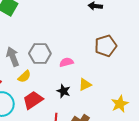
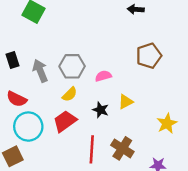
yellow semicircle: (24, 76) -> (70, 94), moved

